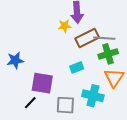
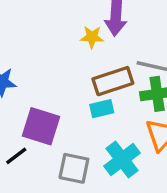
brown rectangle: (87, 38) -> (113, 81), moved
cyan cross: (93, 96) -> (122, 160), turned 30

